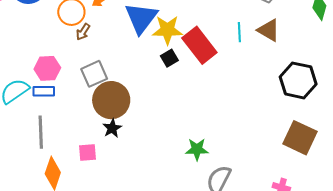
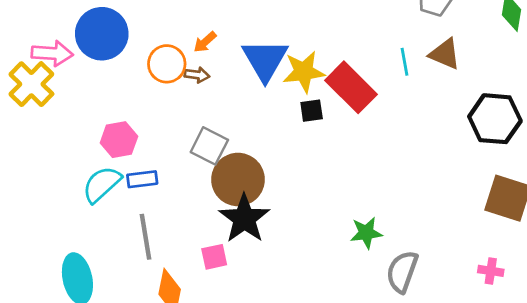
brown arrow: (83, 32) -> (197, 75), moved, turned -108
black square: (169, 58) -> (312, 111), turned 30
pink hexagon: (47, 68) -> (119, 140), moved
gray square: (94, 74) -> (209, 146), turned -32
black star: (112, 128) -> (244, 219), size x1.8

